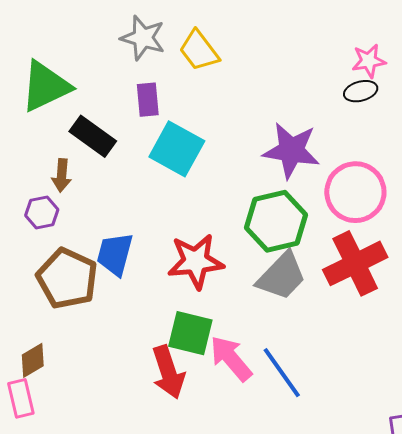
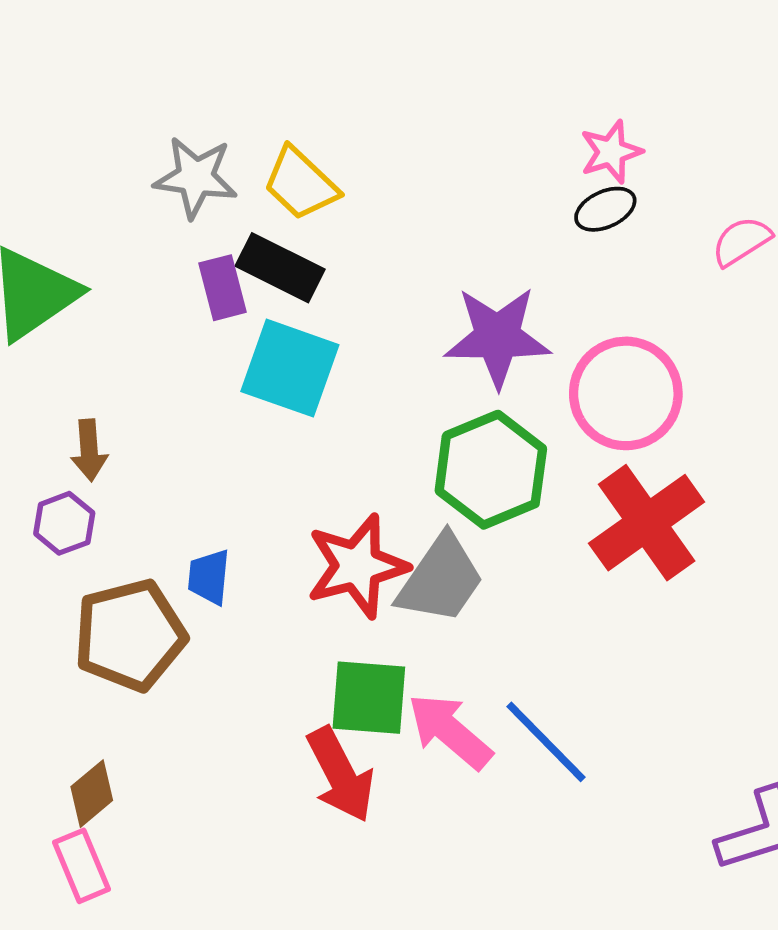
black rectangle: (93, 136) -> (280, 268), moved
blue trapezoid: (115, 254) -> (209, 577), size x0.7
gray trapezoid: (282, 276) -> (441, 579), moved
brown pentagon: (67, 278) -> (130, 635), turned -30

